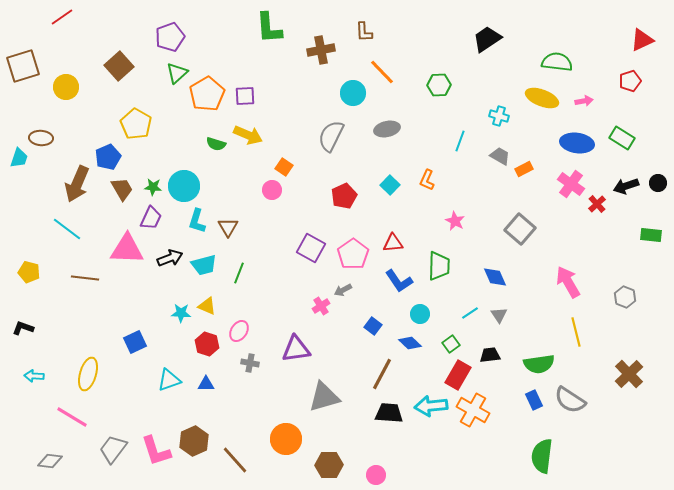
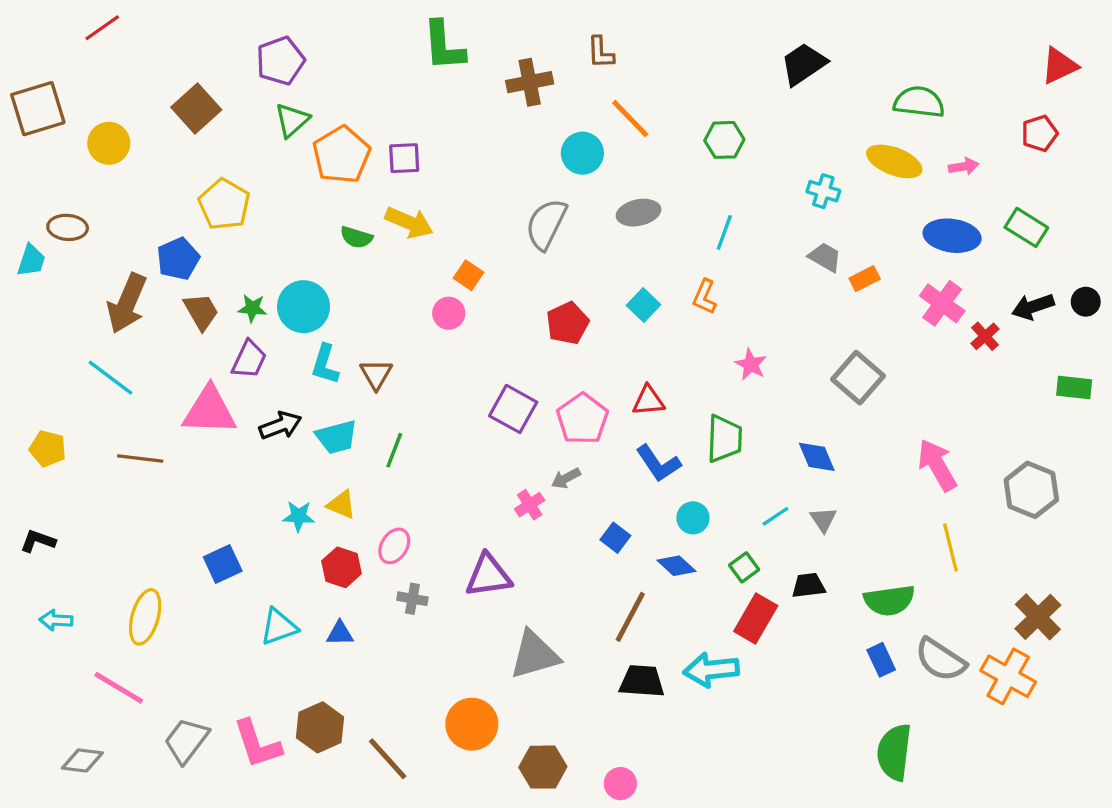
cyan line: (460, 141) -> (724, 232), moved
gray hexagon: (625, 297) -> (1031, 490), size x1.5
orange cross: (473, 410) -> (1008, 676), moved

